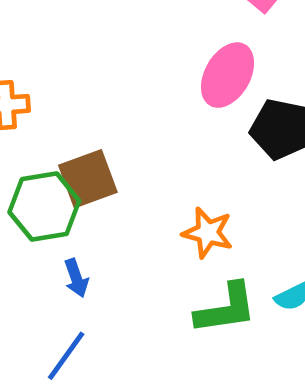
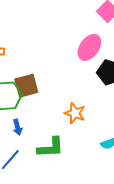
green L-shape: (226, 309) -> (51, 148), moved

